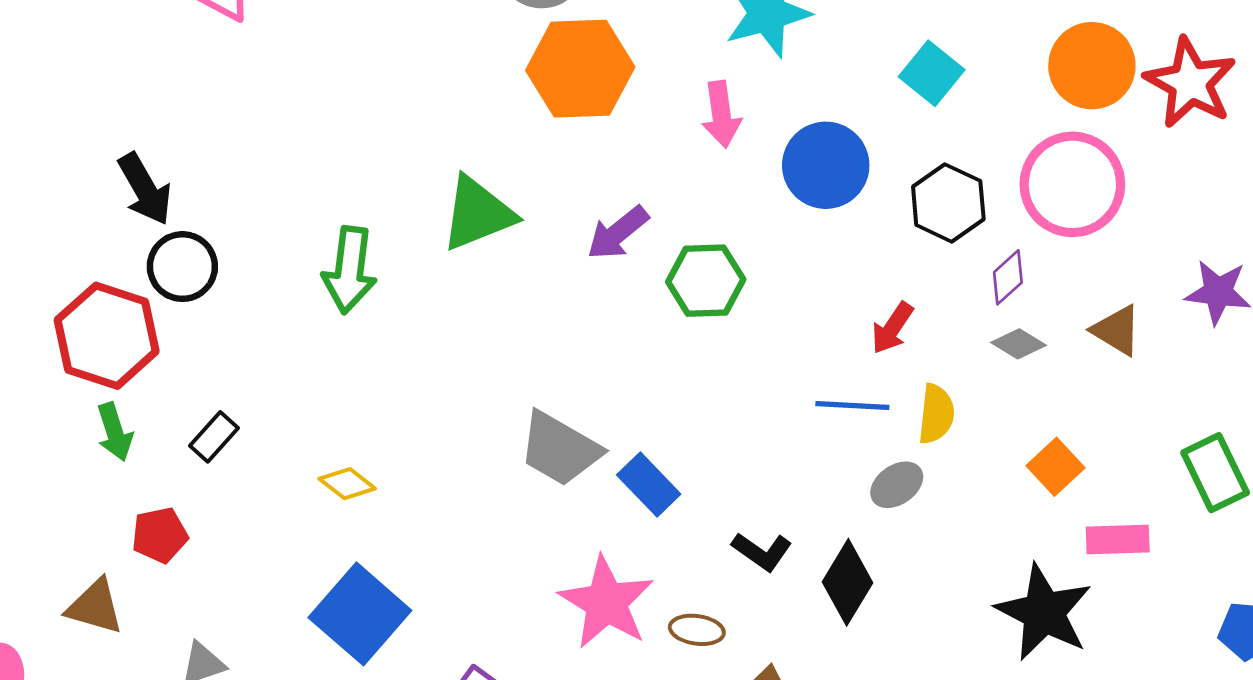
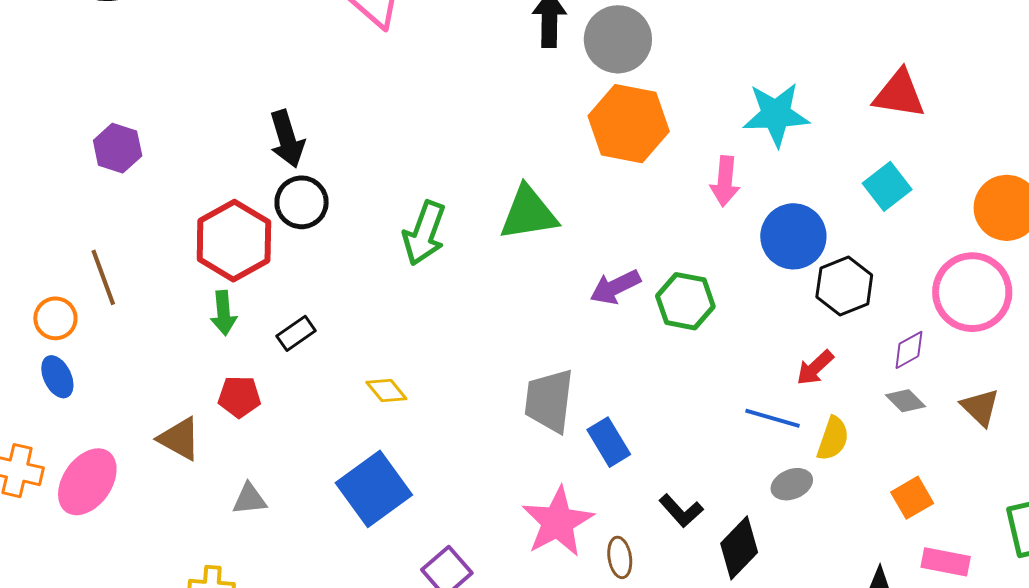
black hexagon: (948, 203) -> (844, 286), moved
purple arrow: (618, 233) -> (615, 287), moved
gray trapezoid: (560, 449) -> (549, 401), turned 54
brown ellipse: (697, 630) -> (620, 557), turned 60

